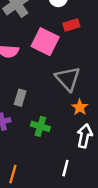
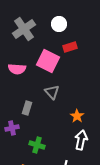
gray triangle: (68, 79) -> (52, 92), moved, size x0.7
green cross: (40, 126) -> (37, 145), moved

